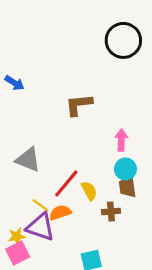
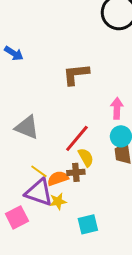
red line: (66, 183) -> (77, 138), moved
brown cross: (111, 211) -> (76, 172), moved
yellow star: (17, 236) -> (58, 201), moved

